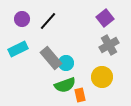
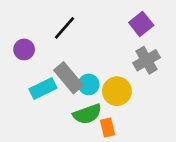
purple circle: (22, 19) -> (24, 49), moved
cyan rectangle: (18, 49) -> (43, 88), moved
yellow circle: (102, 77) -> (117, 91), moved

